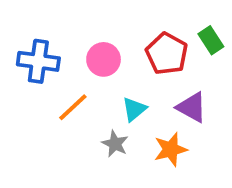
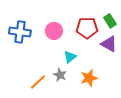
red pentagon: (167, 54) -> (87, 28), turned -30
orange line: (73, 107) -> (38, 82), moved
purple triangle: (192, 107) -> (109, 44), moved

